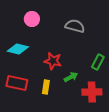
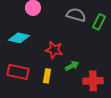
green rectangle: (98, 62) -> (99, 22), moved

